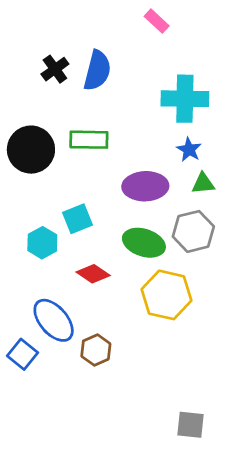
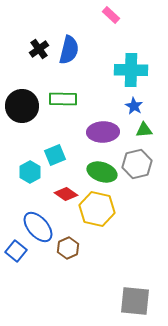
yellow hexagon: (166, 295) -> (97, 209), moved
gray square: (190, 425) -> (135, 301), size x1.5

